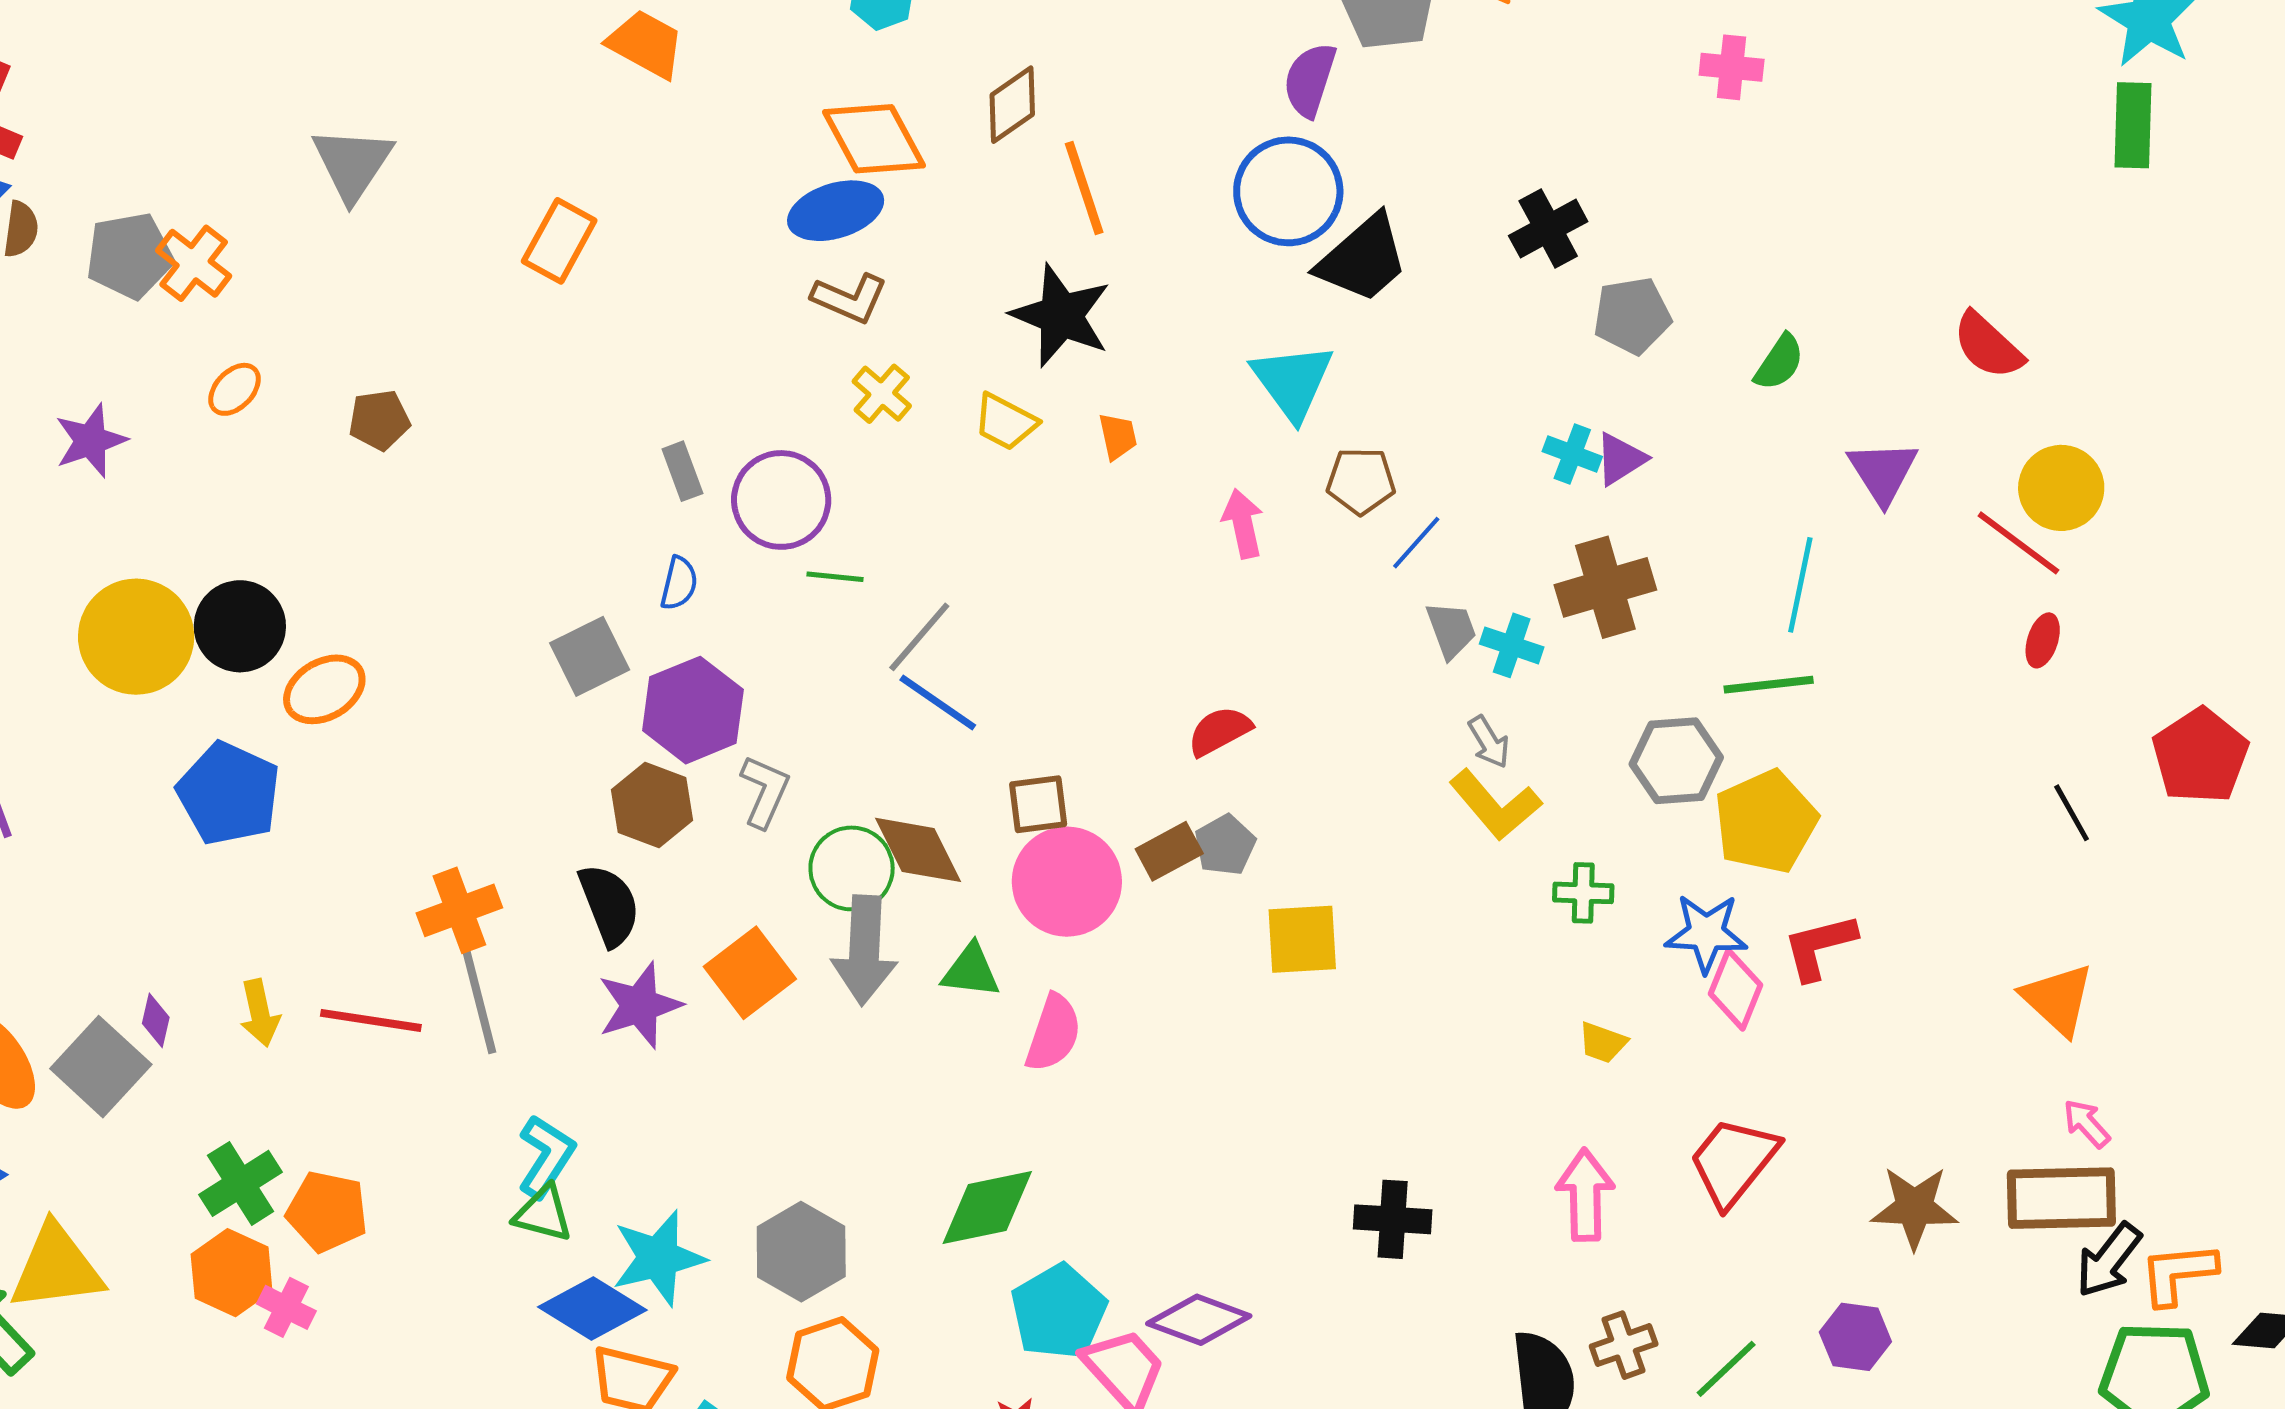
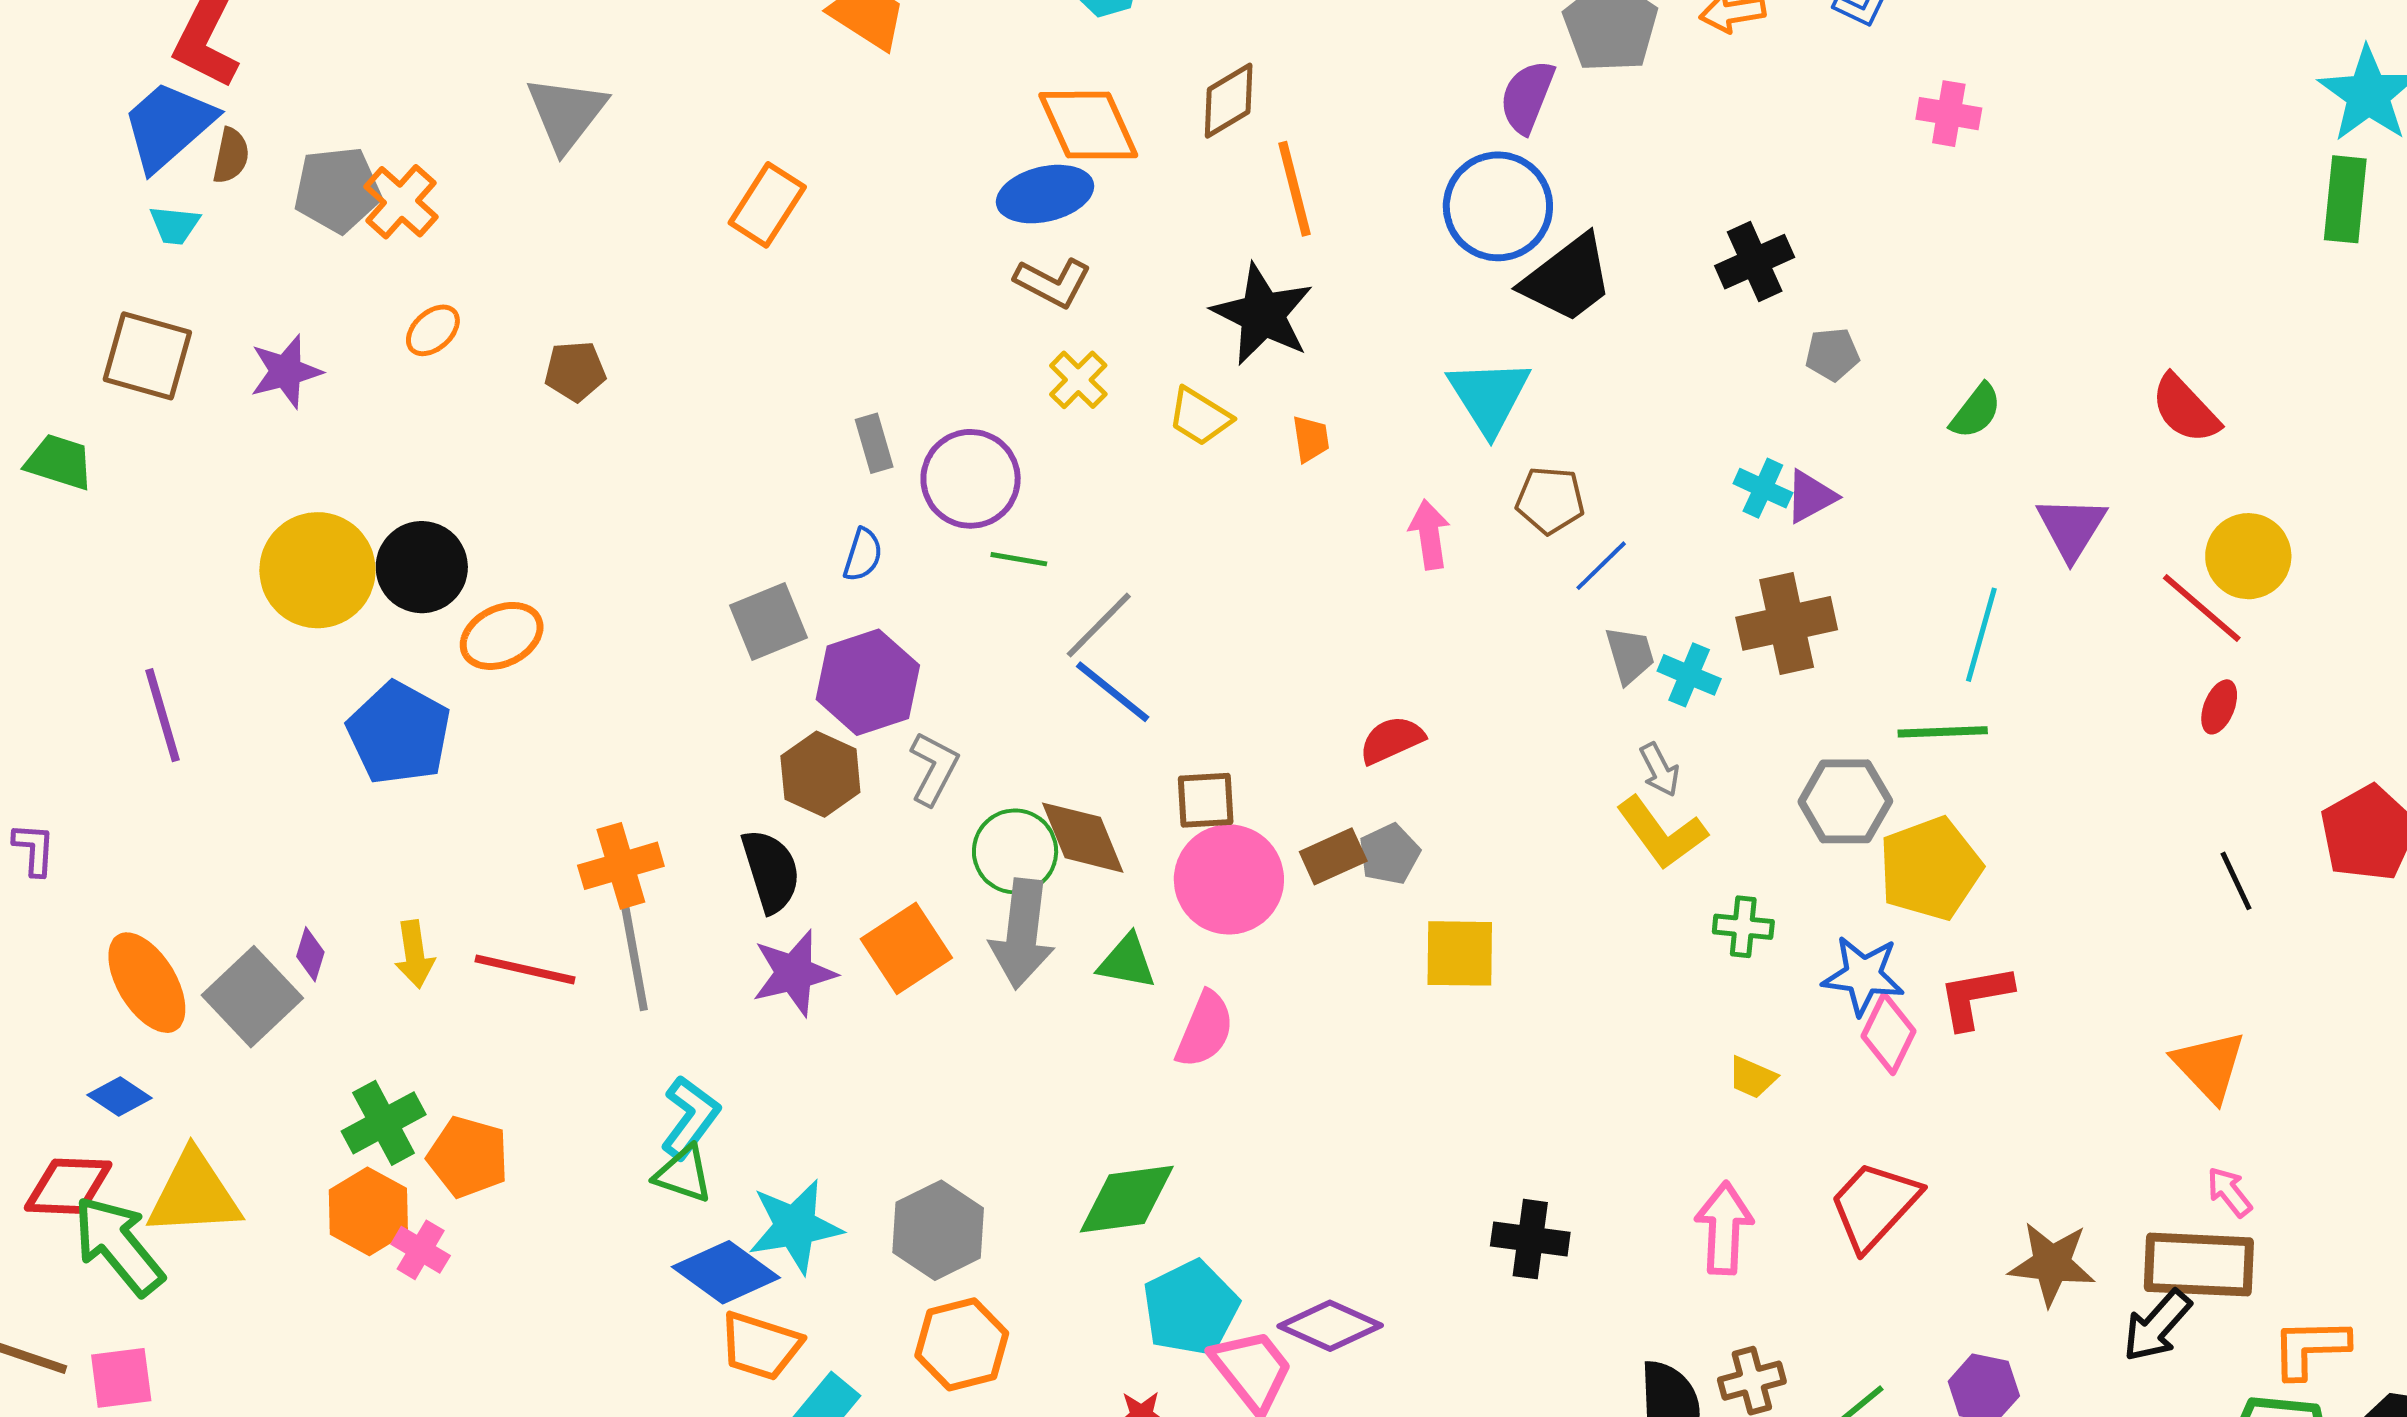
gray pentagon: (1632, 316) -> (1832, 354), size x0.7
black arrow: (2109, 1260) -> (2157, 1326), moved

